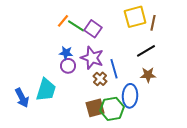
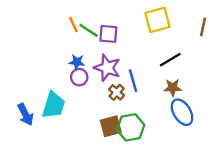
orange line: (63, 21) -> (73, 25), turned -64
brown line: (153, 23) -> (203, 27), moved
purple square: (93, 29) -> (108, 34), turned -30
blue ellipse: (130, 96) -> (182, 112), moved, turned -35

